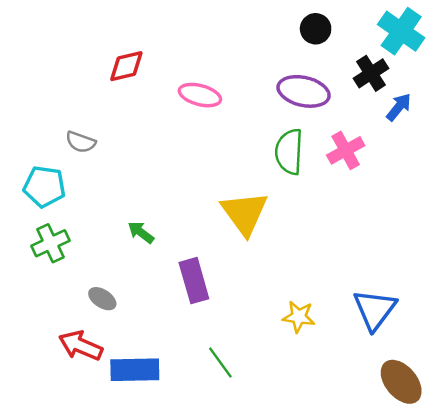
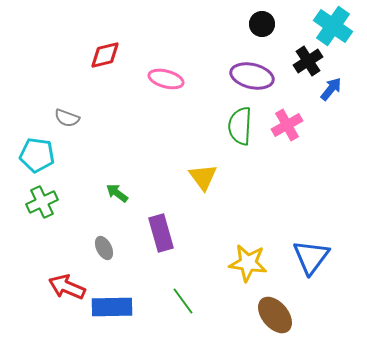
yellow triangle: (244, 213) -> (203, 177), size x0.7
gray ellipse: (102, 299) -> (104, 248), moved, turned 30
yellow star: (299, 317) -> (248, 263), size x1.4
brown ellipse: (401, 382) -> (275, 315), moved

